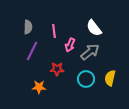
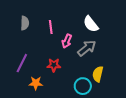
purple line: (32, 51) -> (22, 63), moved
yellow semicircle: (110, 78) -> (98, 74), moved
cyan circle: (86, 79) -> (83, 86), moved

